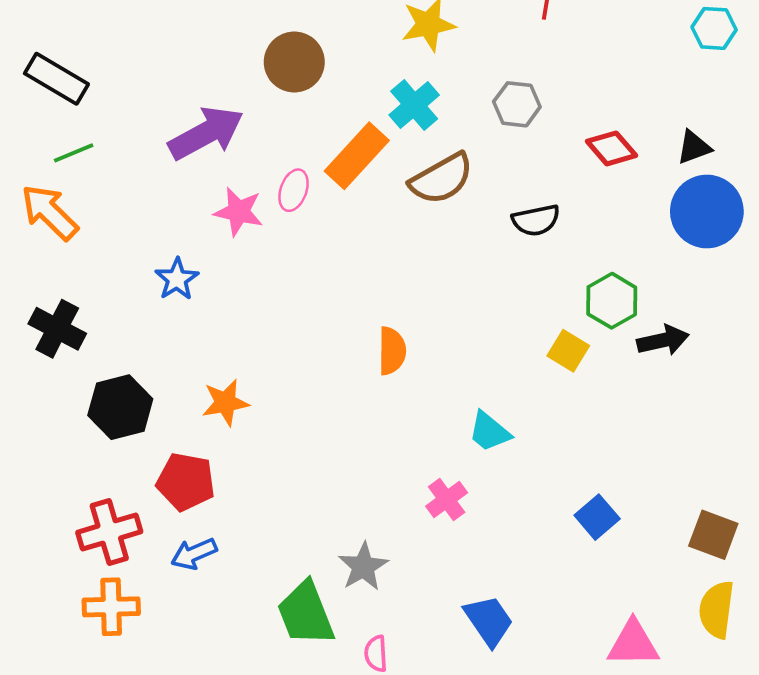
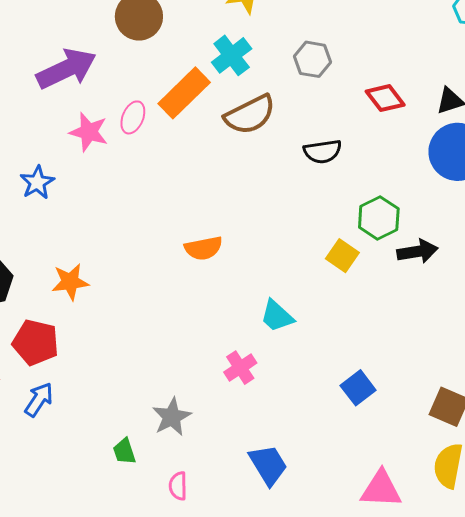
orange semicircle: (392, 351) -> (204, 248), turned 75
blue arrow: (194, 554) -> (39, 399), turned 144
green trapezoid: (306, 614) -> (124, 451), size x0.5

